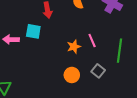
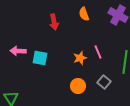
cyan square: (33, 31) -> (40, 58), moved

